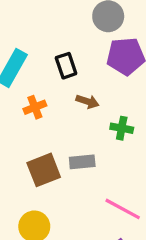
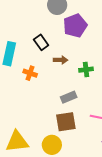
orange cross: (35, 107) -> (30, 73), turned -32
brown square: (44, 170) -> (66, 122), moved, turned 30

